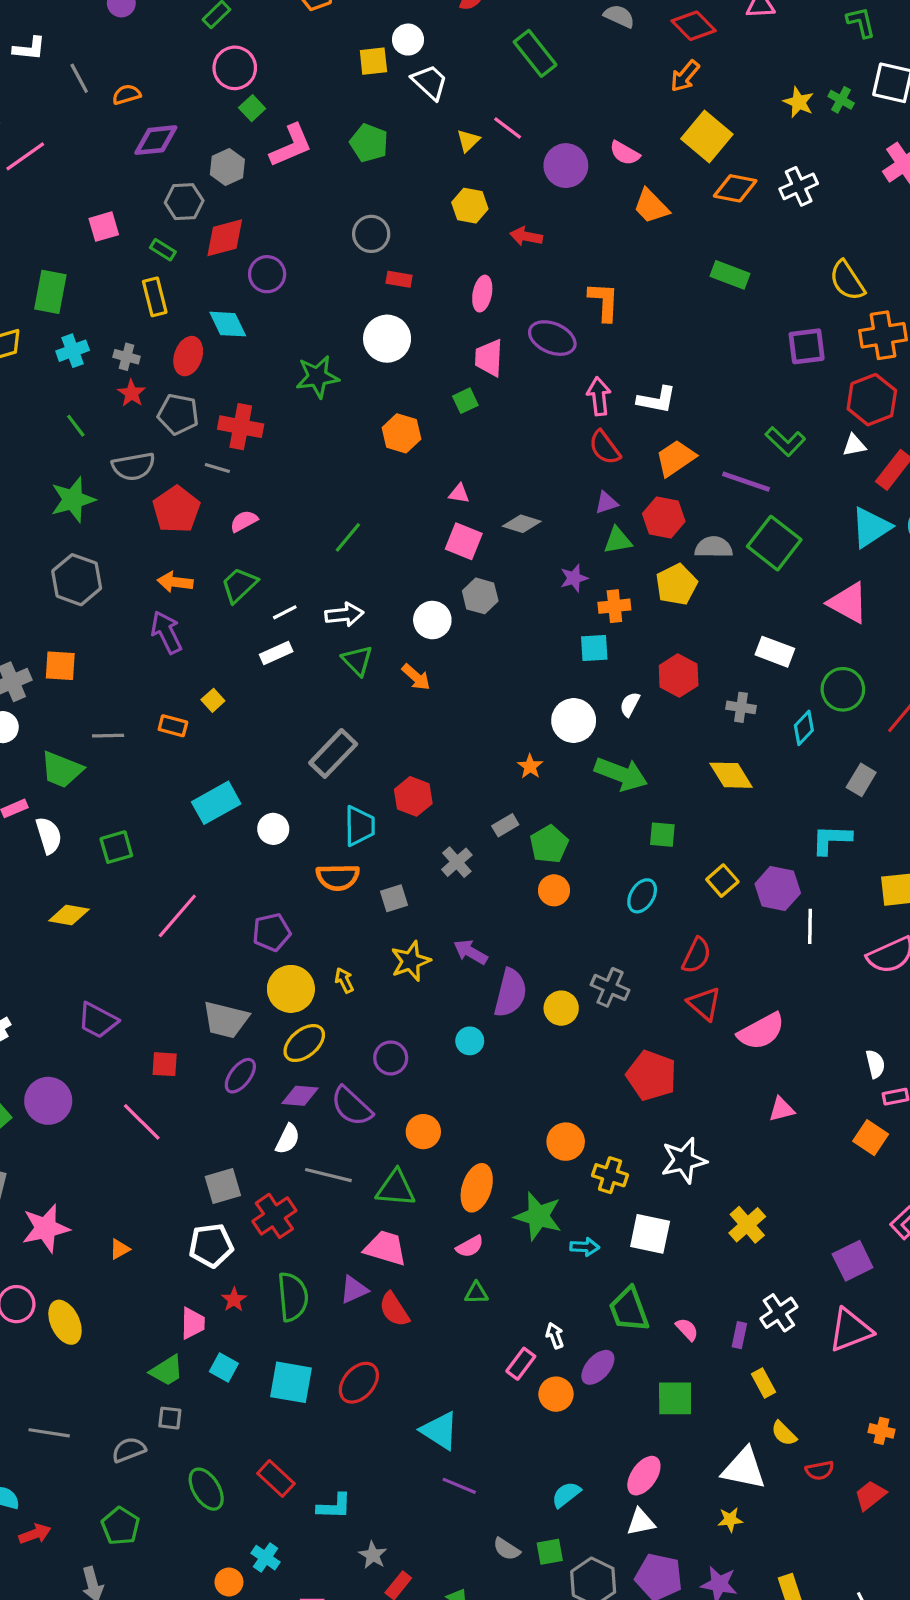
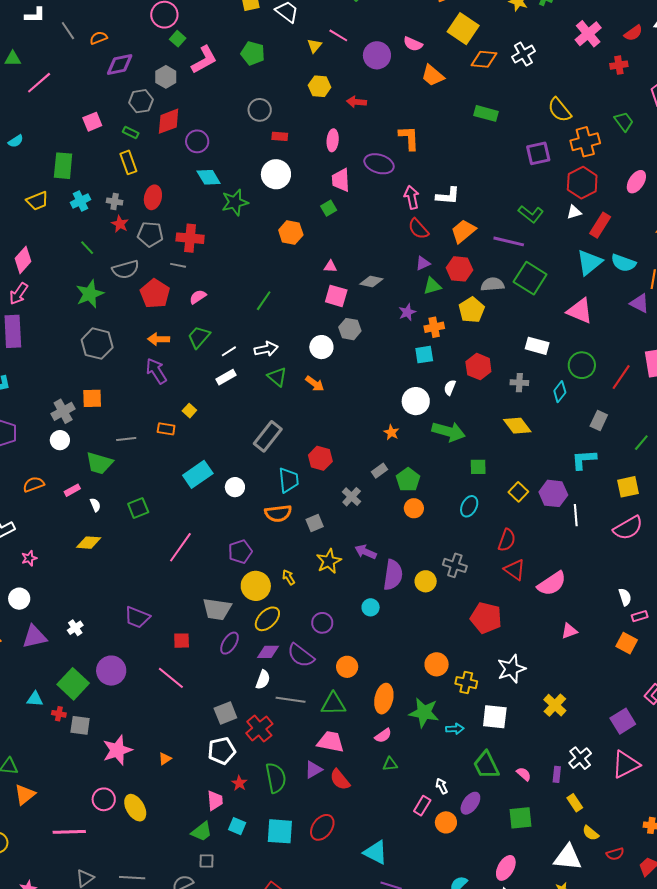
cyan diamond: (228, 324) -> (209, 177), moved
white semicircle: (49, 835) -> (95, 505), size x0.6
yellow diamond: (69, 915) -> (89, 543), moved

